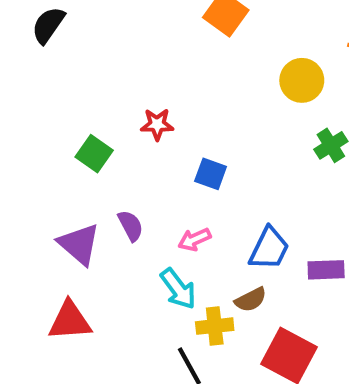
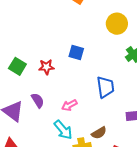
red star: (157, 124) -> (46, 67), moved
blue square: (211, 174) -> (76, 52), moved
blue trapezoid: (269, 249) -> (105, 87), moved, turned -30

